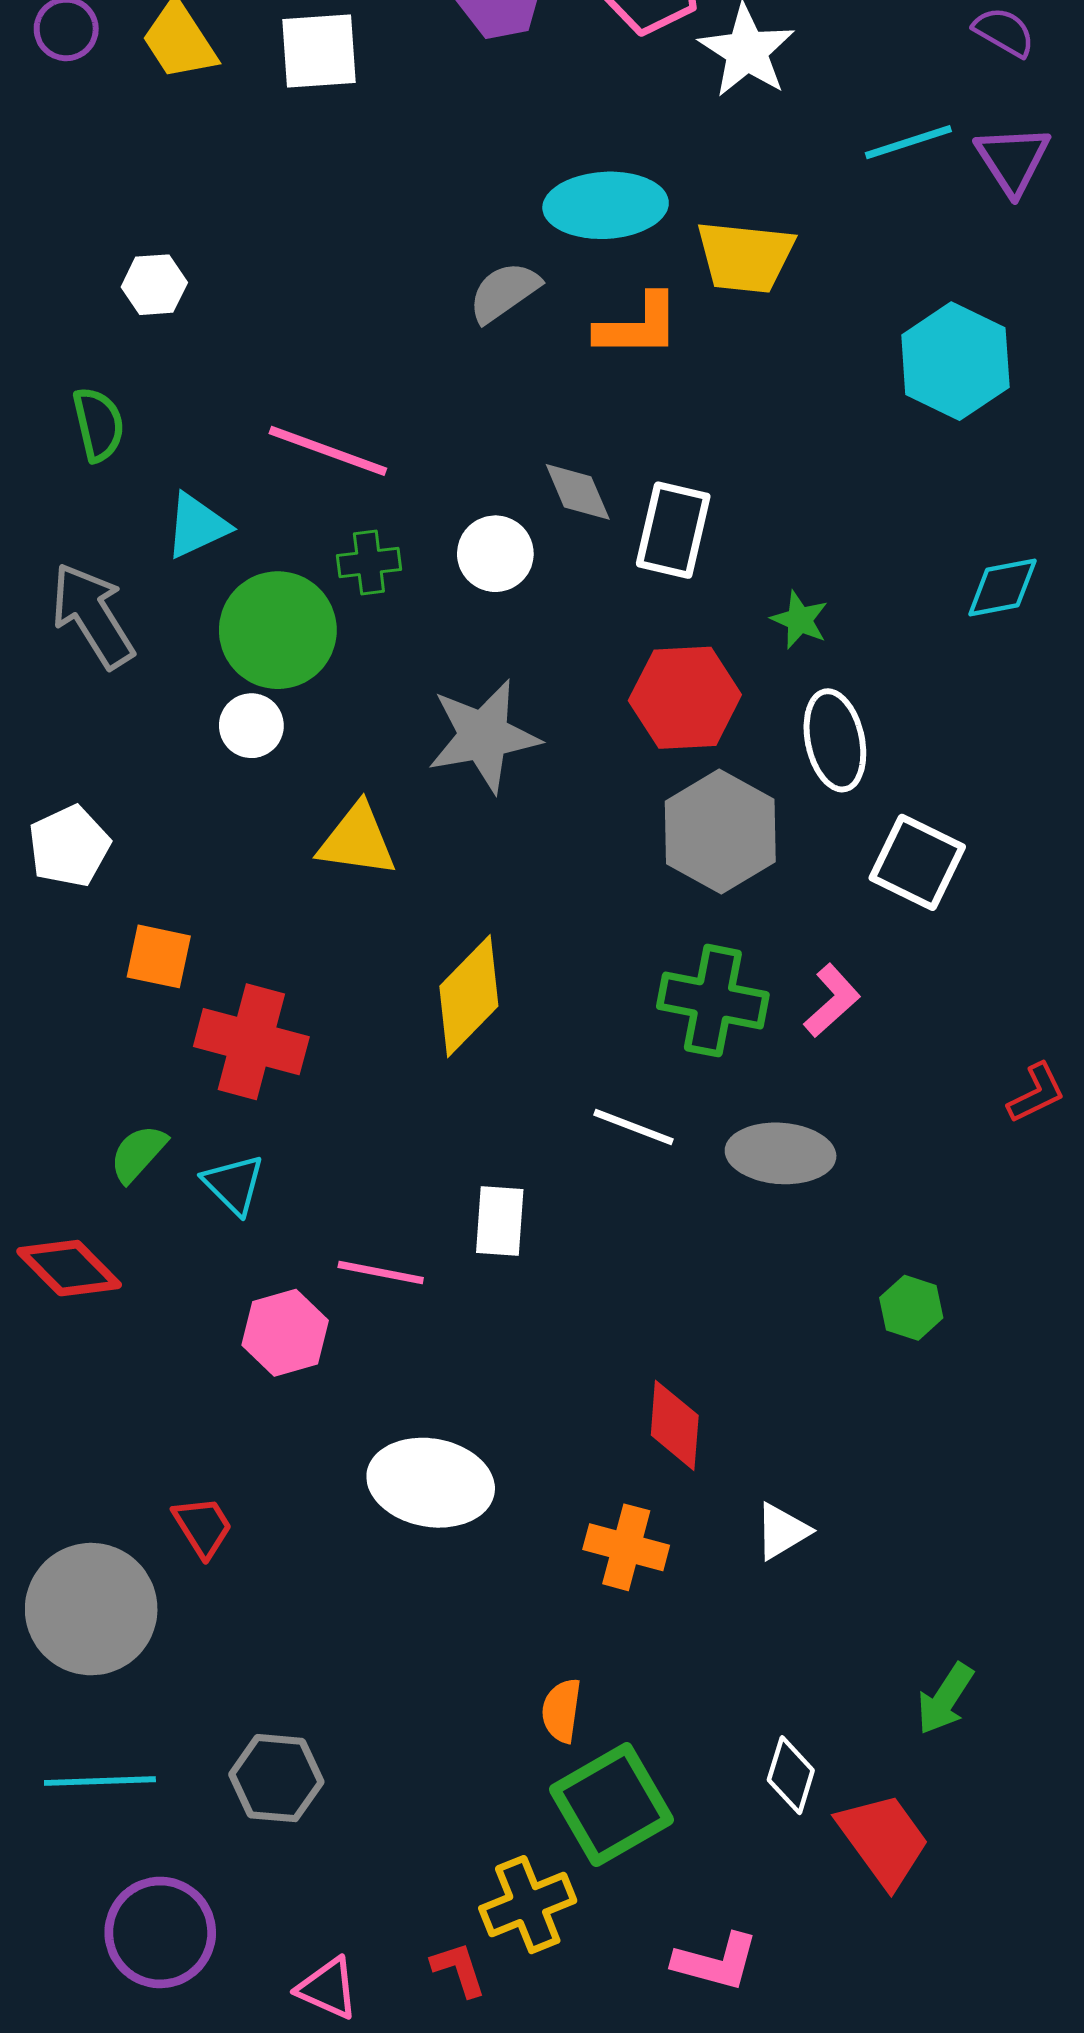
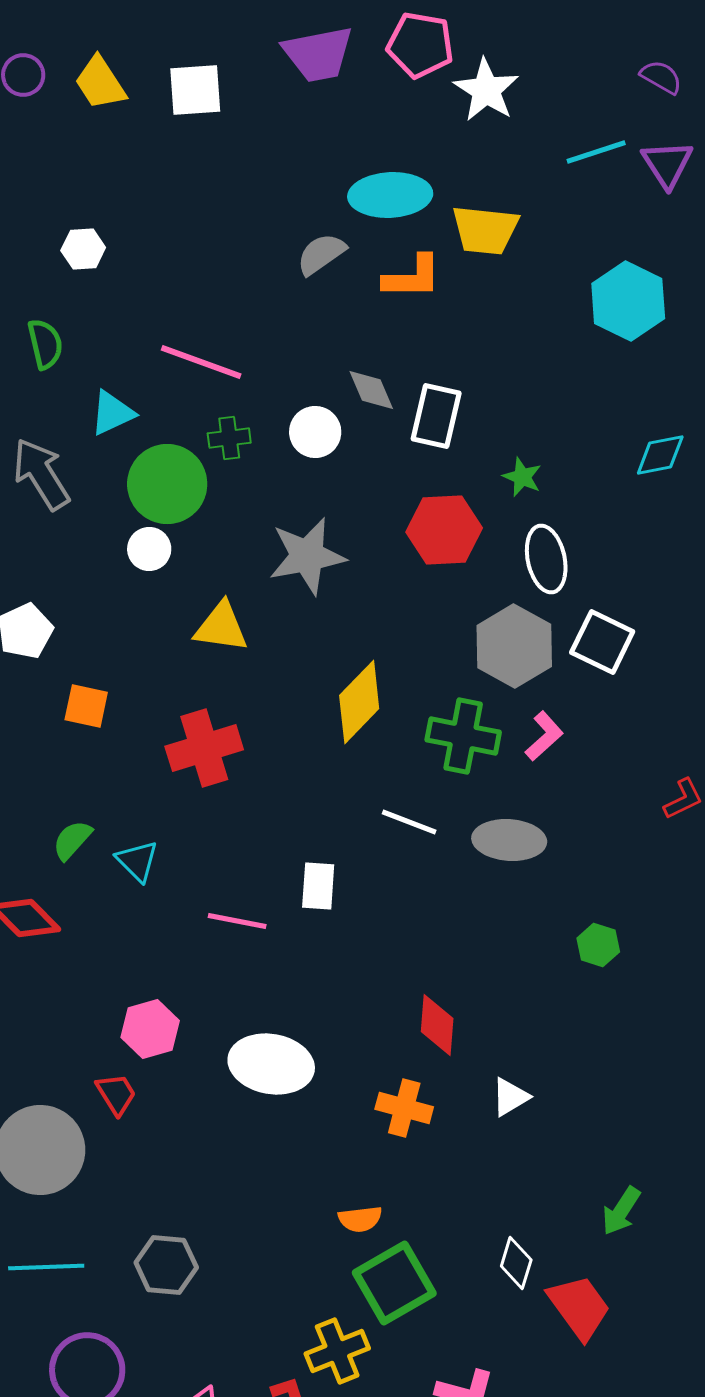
gray hexagon: (720, 831) -> (514, 646), moved
yellow diamond: (469, 996) -> (359, 702), moved
red cross: (251, 1042) -> (204, 748), moved, turned -32
pink hexagon: (285, 1333) -> (150, 1029), moved
orange semicircle: (562, 1710) -> (360, 1219), turned -105

